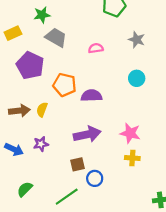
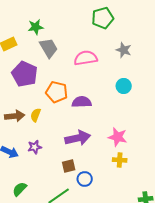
gray trapezoid: (56, 37) -> (49, 48), turned 30
pink semicircle: (96, 48) -> (86, 58), size x1.6

